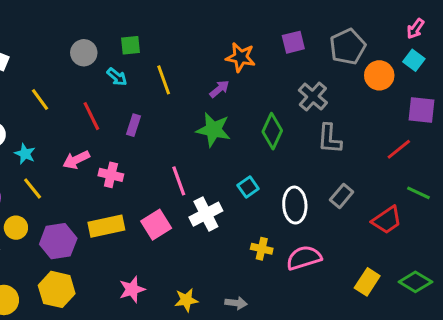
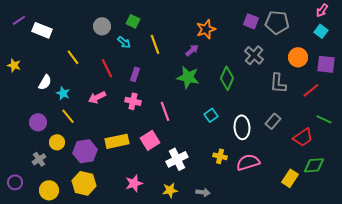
purple square: (293, 42) -> (251, 21), moved, turned 35
green square: (131, 45) -> (133, 21), turned 32
gray pentagon: (348, 47) -> (277, 22), turned 30
orange star: (241, 57) -> (206, 29), turned -30
orange circle: (379, 75) -> (298, 57), moved
gray L-shape: (329, 139) -> (278, 83), moved
pink cross: (111, 175) -> (133, 101), moved
white cross: (206, 214) -> (177, 159), moved
green diamond: (415, 282) -> (314, 165), moved, turned -35

